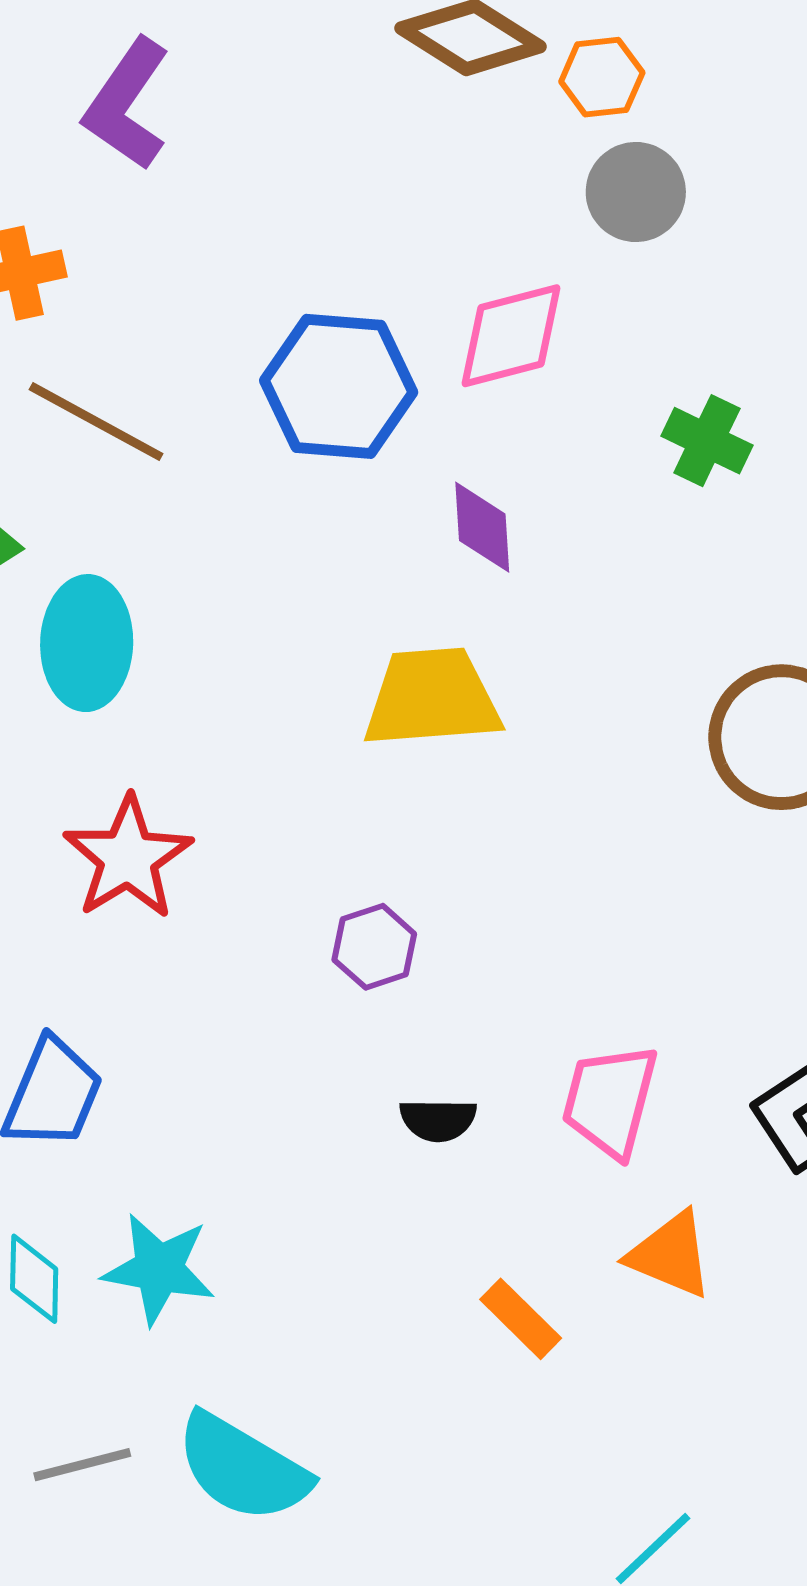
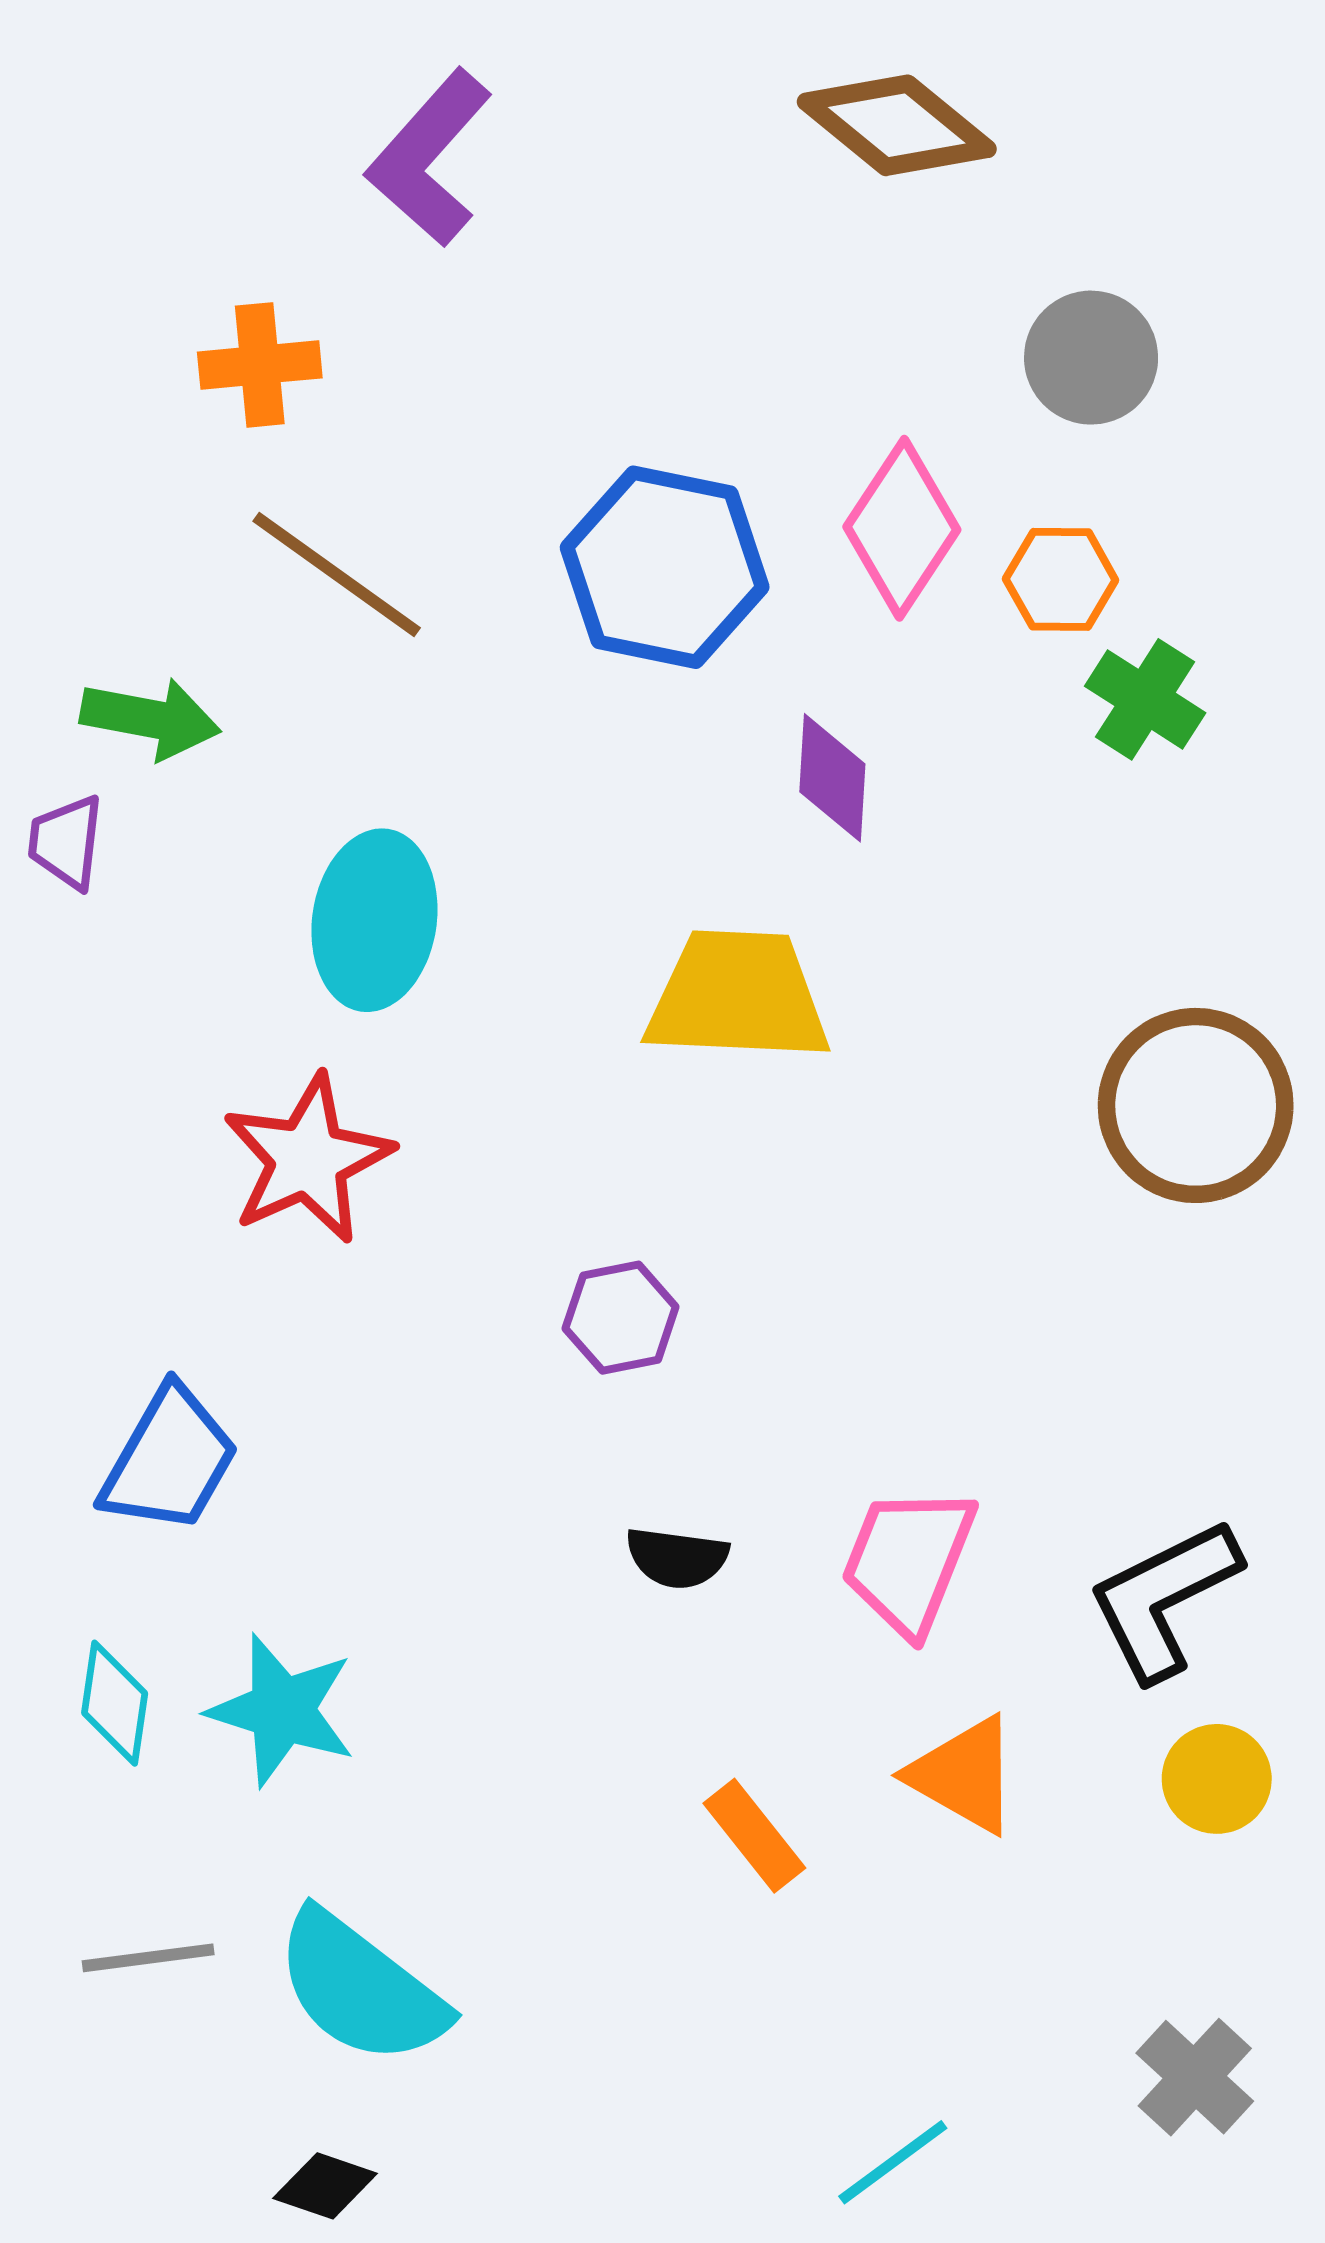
orange hexagon: (602, 77) -> (1061, 579), moved
pink diamond: (511, 336) -> (902, 528), turned -49
cyan ellipse: (87, 643) -> (374, 920), moved

